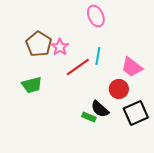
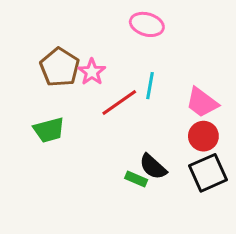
pink ellipse: (96, 16) -> (147, 24), turned -50
red circle: (119, 89) -> (203, 136), moved

